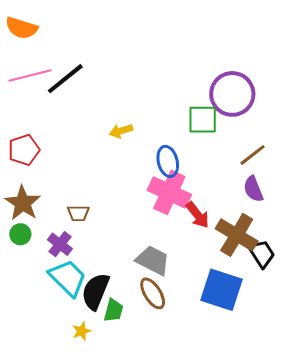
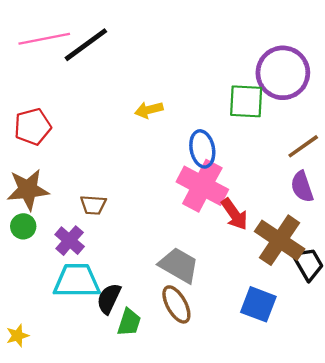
brown star: (23, 203) -> (28, 190), turned 30
cyan trapezoid: (68, 278) -> (77, 281), turned -48
blue square: (222, 290) -> (258, 304), size x0.7
black semicircle: (95, 291) -> (109, 299), size x0.7
yellow star: (81, 331) -> (17, 336), moved

